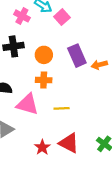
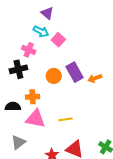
pink cross: (22, 16) -> (29, 50), moved
orange circle: (44, 55) -> (54, 76), moved
orange cross: (44, 80) -> (33, 97), moved

